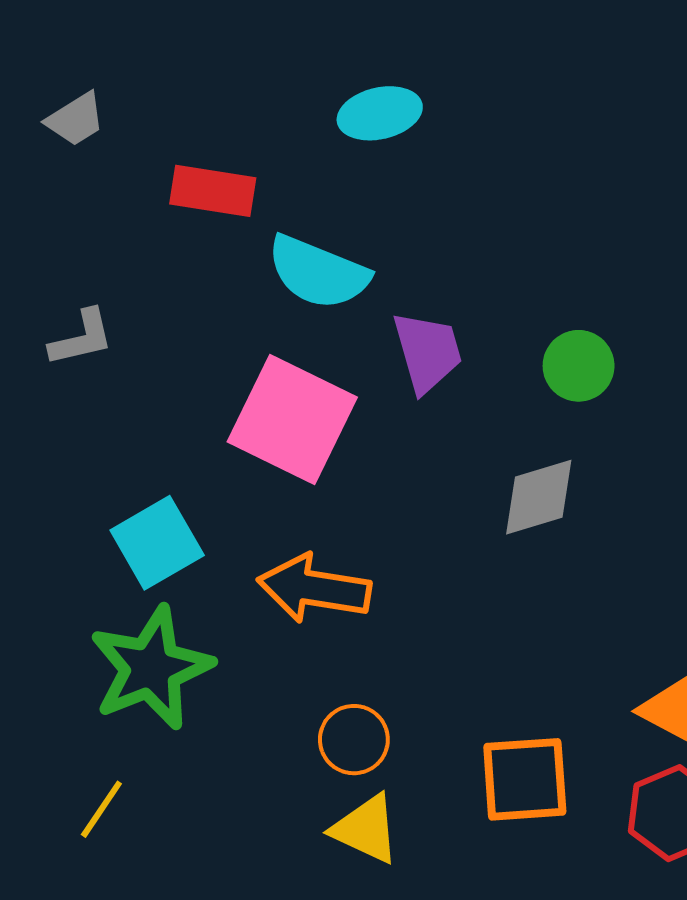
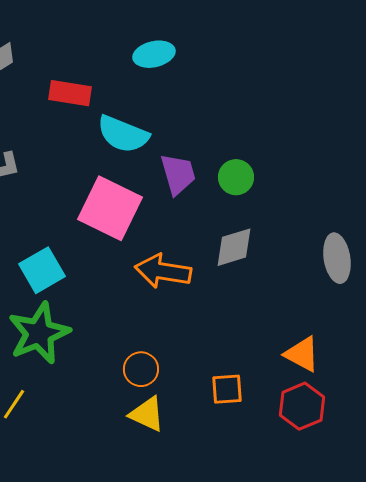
green circle: (579, 366) -> (236, 177), moved
orange arrow: (314, 588) -> (163, 271), moved
orange square: (525, 779) -> (227, 389), size x0.7

